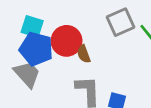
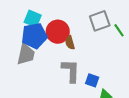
blue pentagon: (36, 49) -> (34, 36), turned -30
gray trapezoid: (27, 74) -> (26, 54), turned 50

